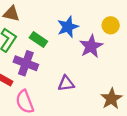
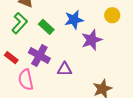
yellow circle: (111, 25) -> (112, 15), moved
purple cross: (26, 63) -> (39, 56), moved

